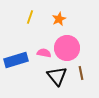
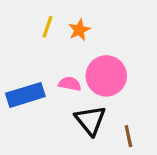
orange star: (59, 19) -> (79, 30), moved
brown line: (81, 73) -> (128, 136), moved

